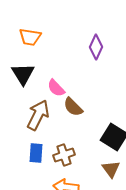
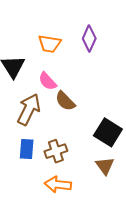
orange trapezoid: (30, 37) -> (50, 44), moved

